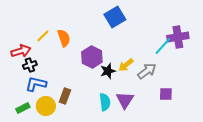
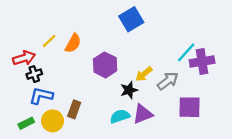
purple cross: (178, 37) -> (202, 62), moved
orange semicircle: (64, 38) -> (73, 43), turned 48
black star: (108, 71) -> (129, 90), moved
purple square: (166, 94) -> (189, 107), size x1.5
purple triangle: (125, 100) -> (143, 114), turned 36
cyan semicircle: (105, 102) -> (120, 116), turned -102

